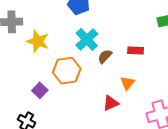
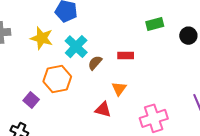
yellow star: (38, 41) -> (42, 38), moved
red triangle: (111, 103) -> (103, 110), turned 42

